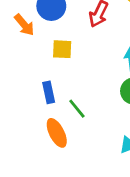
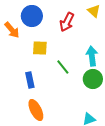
green line: (77, 109) -> (63, 67), moved

